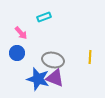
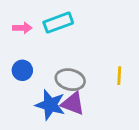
cyan rectangle: (44, 17) -> (58, 23), size x1.5
pink arrow: (21, 33) -> (22, 28), moved, turned -48

